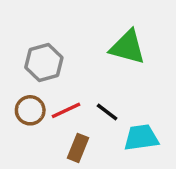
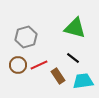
black line: (107, 112) -> (73, 58), moved
brown rectangle: (78, 148) -> (58, 76), moved, turned -56

